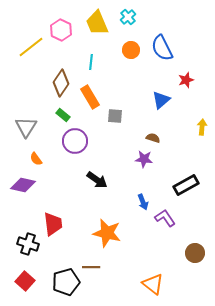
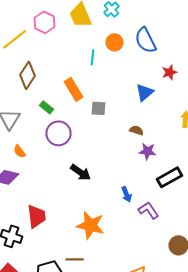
cyan line: (91, 62) -> (92, 57), moved
brown diamond: (61, 83) -> (28, 75), moved
purple star: (144, 159) -> (148, 151), moved

